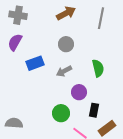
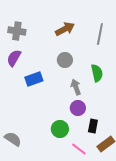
green semicircle: (98, 68) -> (97, 73), moved
gray arrow: (64, 71) -> (76, 87), moved, turned 98
gray semicircle: (14, 123) -> (13, 139), turned 30

